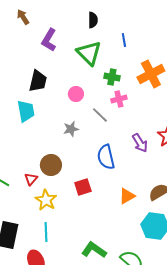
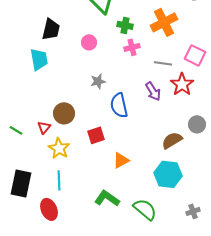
gray line: (100, 115) -> (163, 63), moved, turned -36
gray star: (71, 129) -> (98, 81), moved
orange triangle: (127, 196) -> (121, 160), moved

